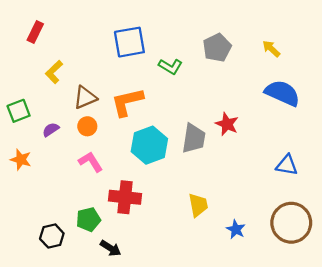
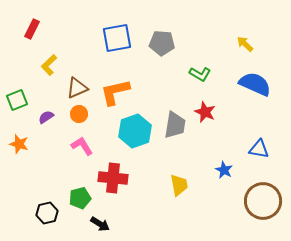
gray pentagon: (217, 48) -> (162, 43), moved, turned 30
green L-shape: (170, 66) -> (200, 74), moved
blue star: (236, 229) -> (224, 170), moved

